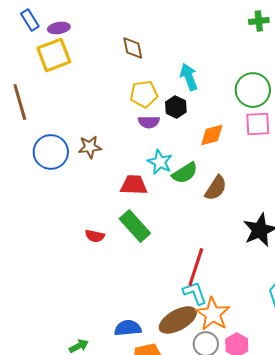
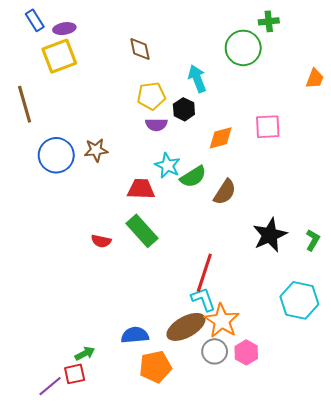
green circle: (253, 90) -> (243, 48), moved

